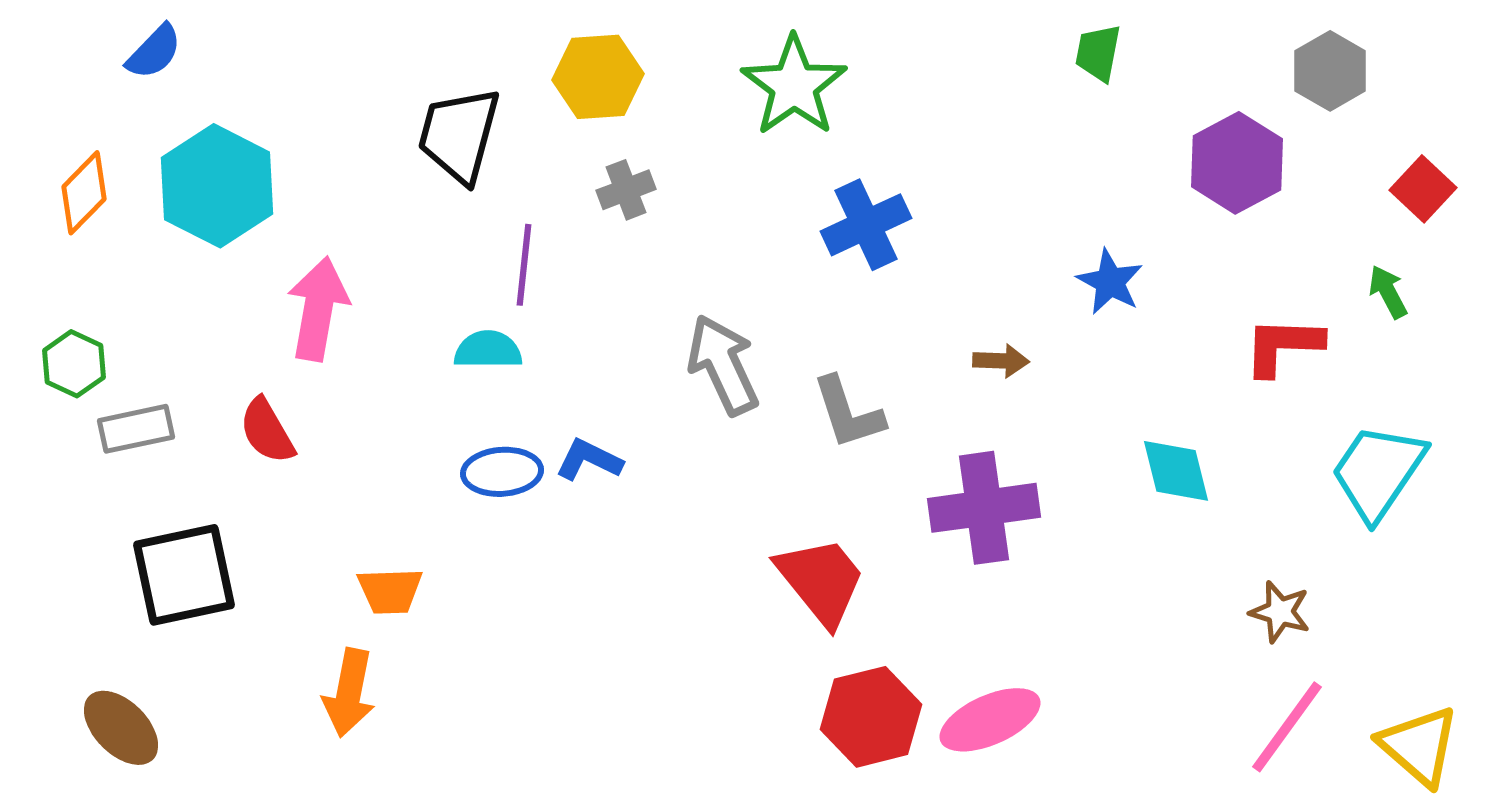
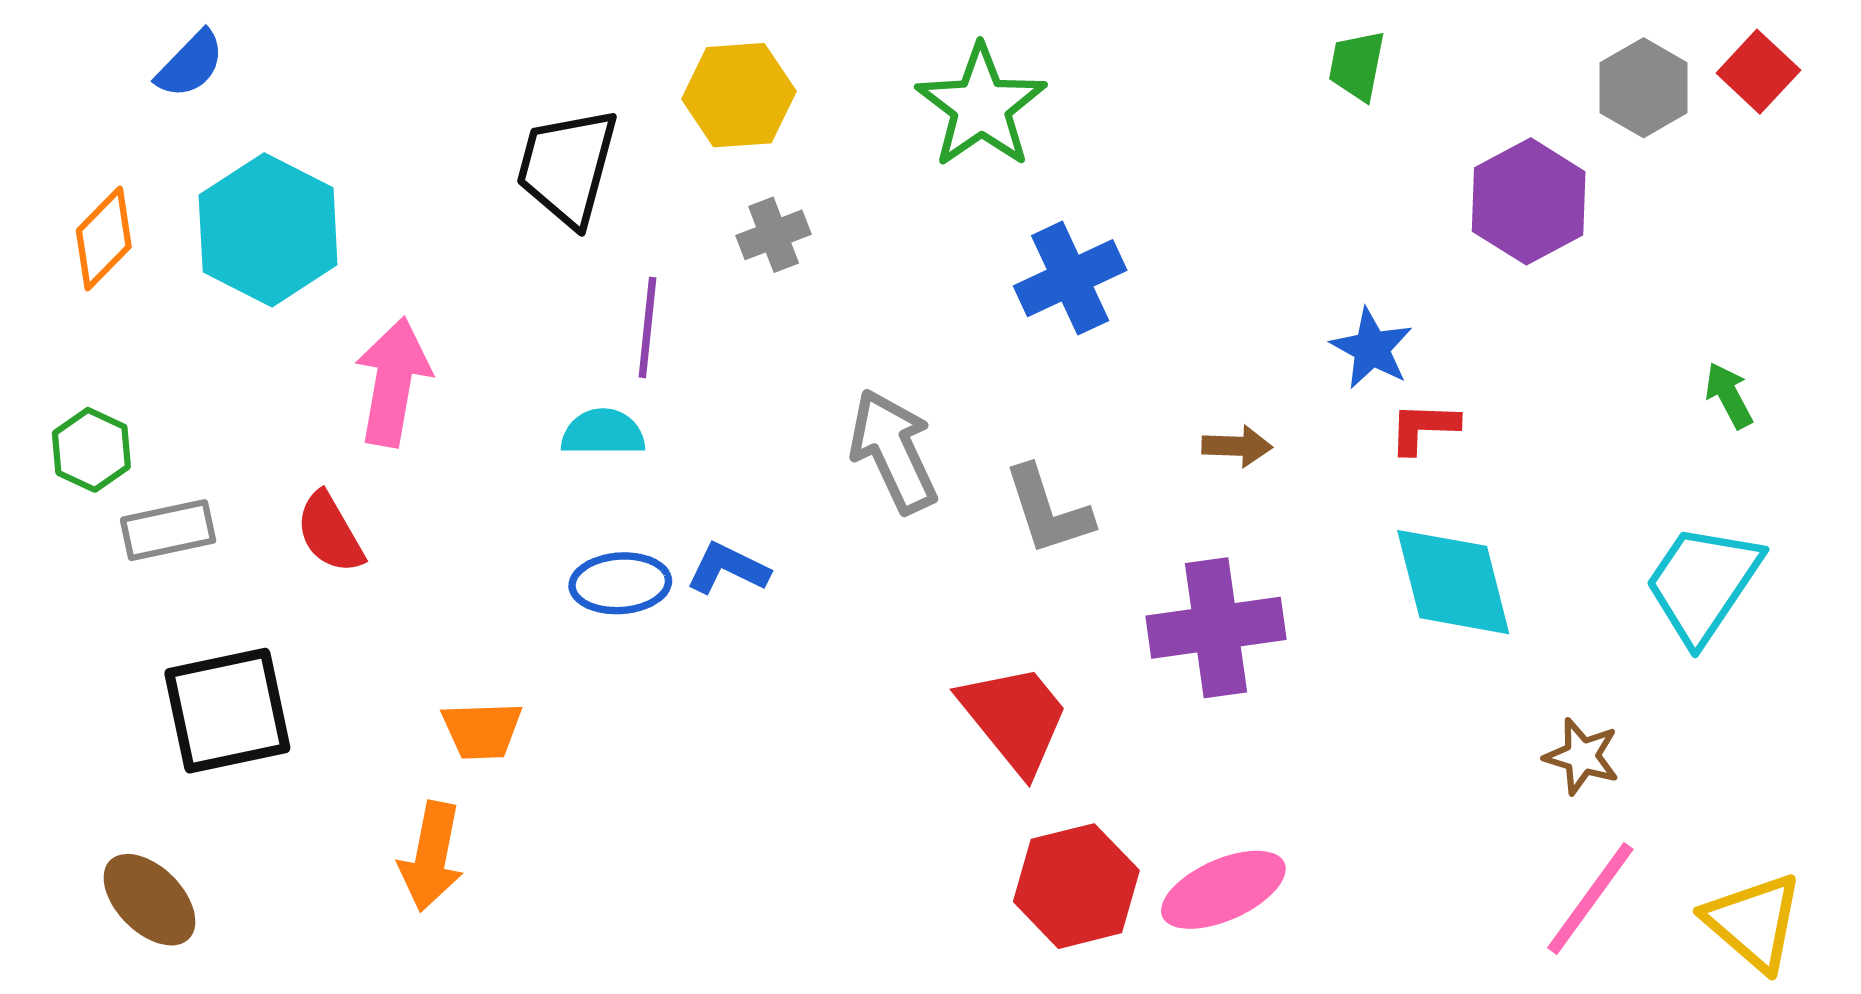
red square: (1423, 189) -> (1758, 72), moved
green arrow: (1388, 292) -> (1729, 395), moved
red L-shape: (1283, 346) -> (1424, 428), moved, size x0.7
cyan diamond: (1176, 471) -> (1453, 582), size x1.4

